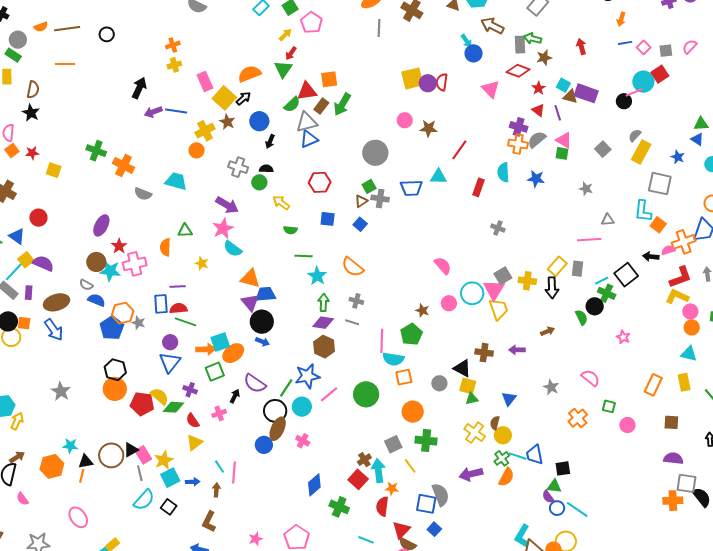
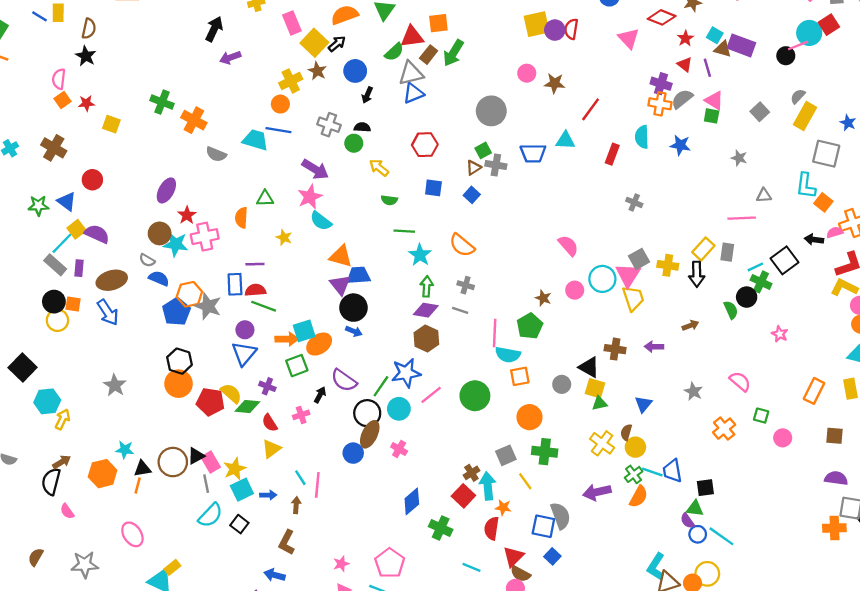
blue line: (176, 111) -> (278, 130), moved
gray star: (138, 323) -> (208, 306), size x1.6

